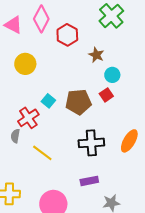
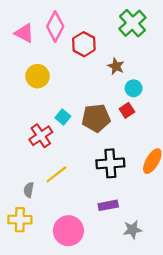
gray semicircle: (15, 136) -> (29, 190), moved
yellow line: (42, 153) -> (56, 174), turned -75

